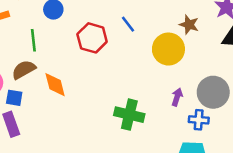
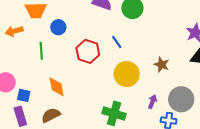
brown star: (189, 25) -> (162, 65), moved
yellow circle: (168, 49) -> (127, 74), moved
brown semicircle: (24, 70) -> (51, 115), moved

